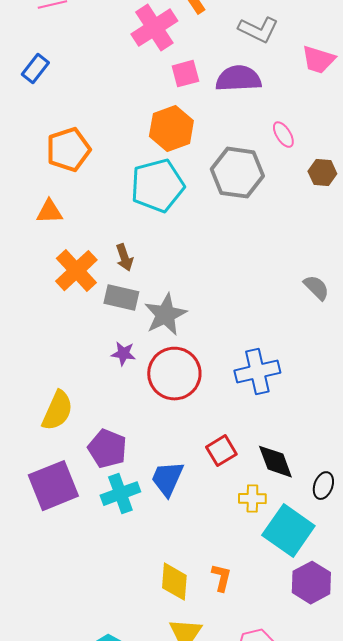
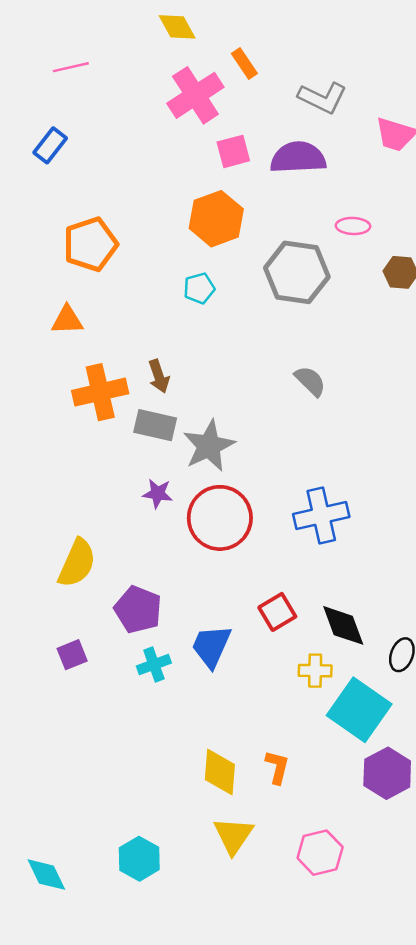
pink ellipse: (283, 135) -> (353, 226), turned -56
cyan pentagon: (157, 186) -> (199, 288), size x0.5
orange cross: (76, 271) -> (100, 392), turned 30
gray semicircle: (316, 288) -> (310, 381), moved
purple square: (53, 486) -> (72, 655), size x0.5
cyan cross: (120, 494) -> (154, 664), size x0.7

